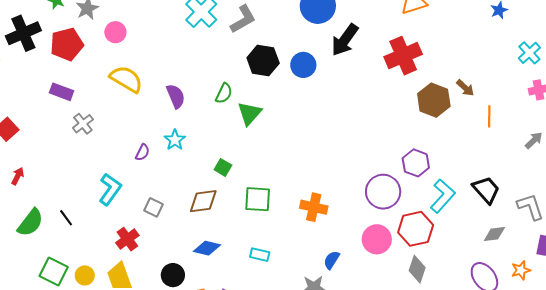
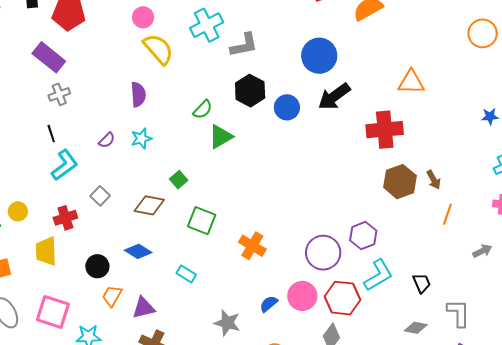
pink circle: (115, 32) -> (143, 17), moved
yellow semicircle: (126, 79) -> (158, 49), moved
purple rectangle: (61, 92) -> (49, 57), size x1.4
purple semicircle: (176, 96) -> (138, 94), moved
black trapezoid: (486, 190) -> (422, 283), size x0.7
black line: (66, 218) -> (51, 134), moved
blue semicircle: (332, 260) -> (269, 304), moved
yellow circle: (85, 275) -> (18, 211), moved

